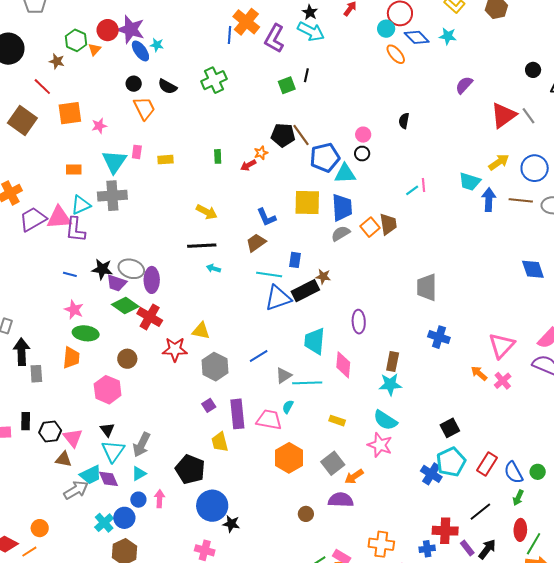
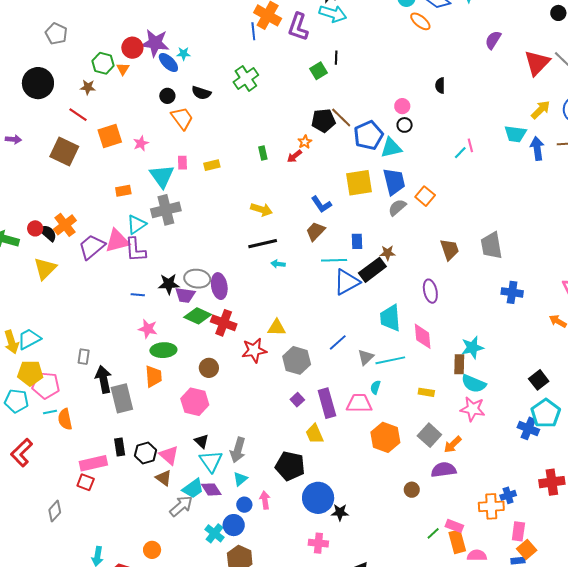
brown trapezoid: (388, 224) -> (450, 250), moved
brown rectangle: (393, 362) -> (459, 364), moved
gray rectangle: (36, 374) -> (122, 398), size x1.6
brown triangle: (64, 459) -> (164, 478), turned 36
blue cross: (427, 549) -> (508, 495), moved

